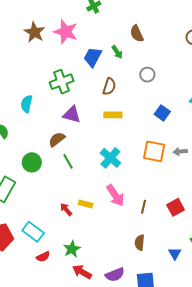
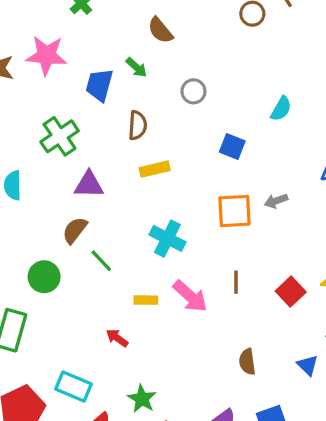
yellow rectangle: (86, 204) -> (146, 300), moved
brown line: (144, 207) -> (236, 282), moved

